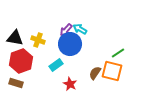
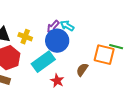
green line: (118, 53) -> (116, 47), moved, turned 48
cyan rectangle: (56, 65) -> (43, 62), size x1.6
orange square: (112, 71) -> (104, 55), moved

